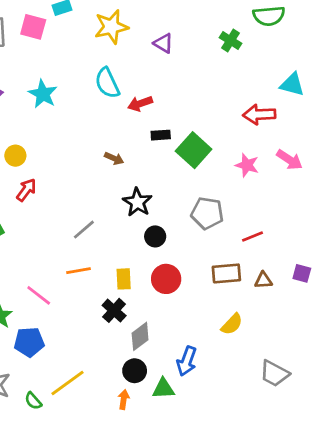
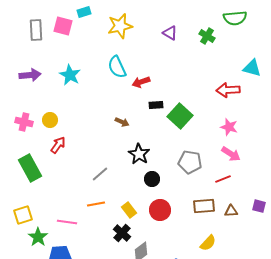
purple triangle: (163, 43) -> (170, 33), moved
pink arrow: (289, 160) -> (231, 154), moved
pink star: (247, 165) -> (229, 127), moved
yellow rectangle: (124, 279) -> (129, 210), turned -35
pink line: (39, 295) -> (67, 222), turned -30

